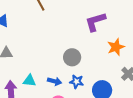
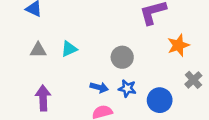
cyan triangle: (30, 81) -> (69, 49), moved, turned -32

